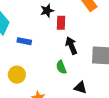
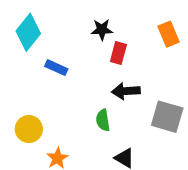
black arrow: (71, 46) -> (126, 91), turned -84
yellow circle: (17, 75) -> (29, 129), moved

